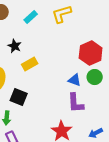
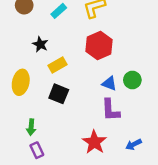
red hexagon: (91, 53) -> (99, 45), moved
black square: (19, 97) -> (59, 94), moved

